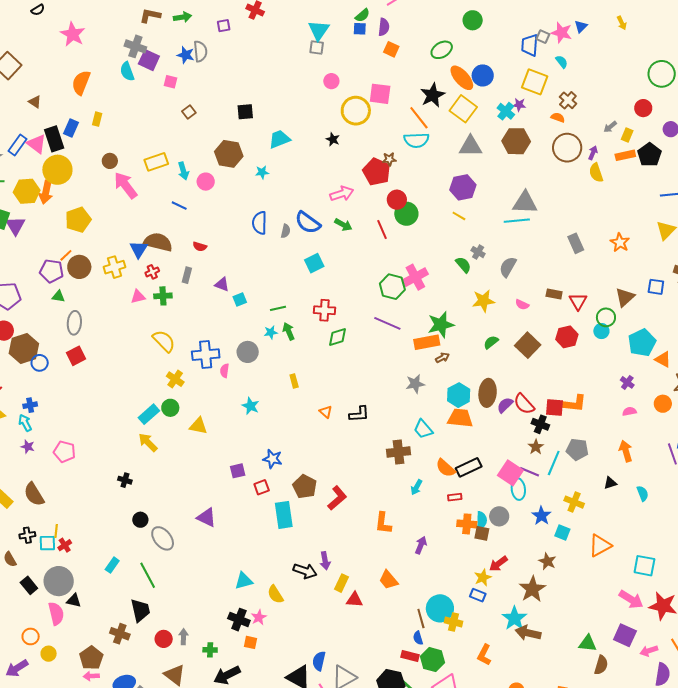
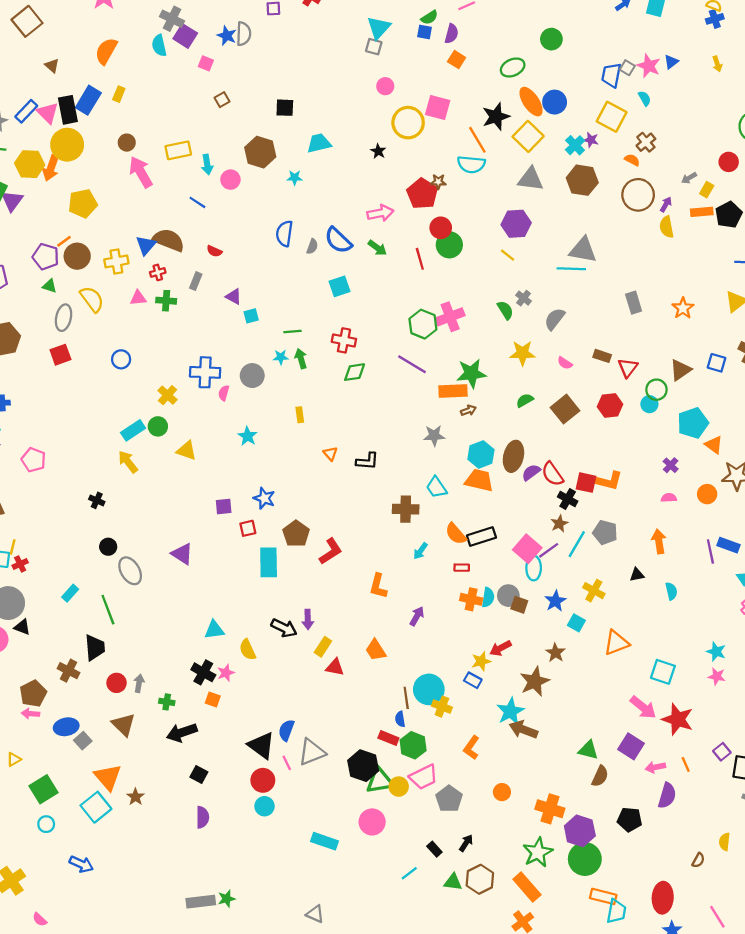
blue rectangle: (71, 128) -> (88, 100), size x1.4
yellow semicircle: (164, 341) -> (92, 299), moved
blue circle: (40, 363) -> (121, 359), moved
purple line: (529, 472) -> (549, 550), turned -66
brown square: (482, 533) -> (519, 605), moved

